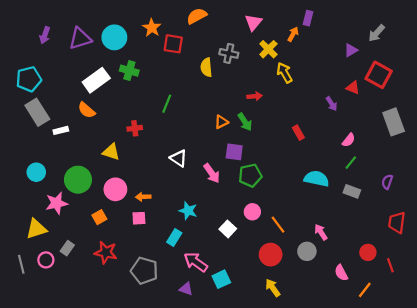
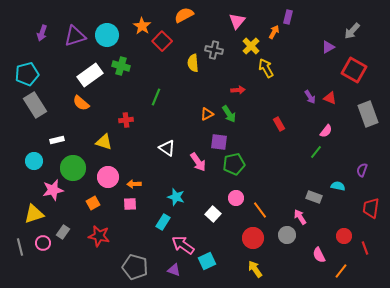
red square: (173, 44) -> (162, 41), turned 36
red triangle: (353, 88) -> (330, 98), moved
white rectangle: (61, 130) -> (57, 140), moved
green line: (351, 163) -> (316, 152), moved
cyan semicircle: (317, 179) -> (338, 186), moved, size x0.6
gray rectangle: (352, 191) -> (314, 197), moved
gray pentagon: (144, 271) -> (135, 267), moved

